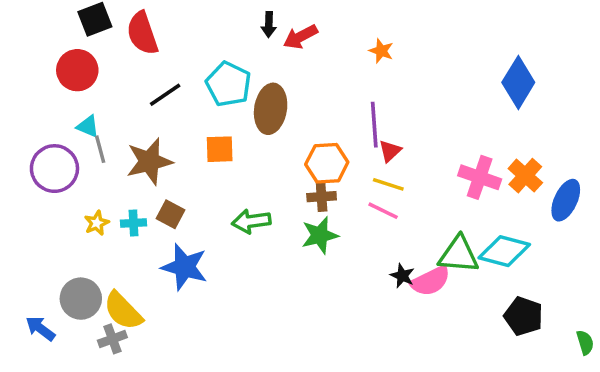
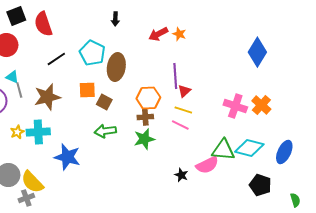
red arrow: (300, 37) -> (158, 34), moved
blue ellipse: (566, 200) -> (284, 152), moved
brown square: (170, 214) -> (104, 102), moved
cyan cross: (134, 223) -> (38, 132), size x1.6
black star: (402, 276) -> (181, 175), moved

